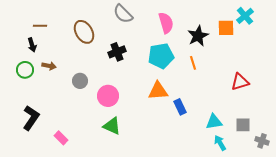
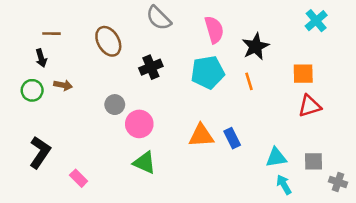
orange square: (226, 28) -> (303, 74), moved
gray circle: (80, 81) -> (115, 105), moved
orange triangle: (158, 91) -> (201, 136), moved

